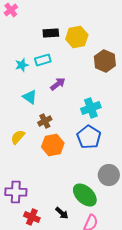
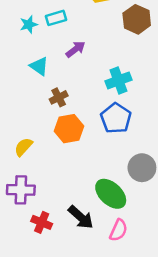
yellow semicircle: (18, 137) -> (23, 147), moved
black arrow: (62, 213) -> (81, 217), size x1.5

